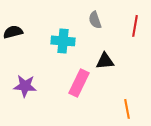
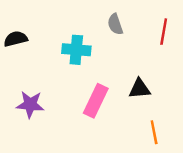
black triangle: (105, 61) -> (139, 89), moved

